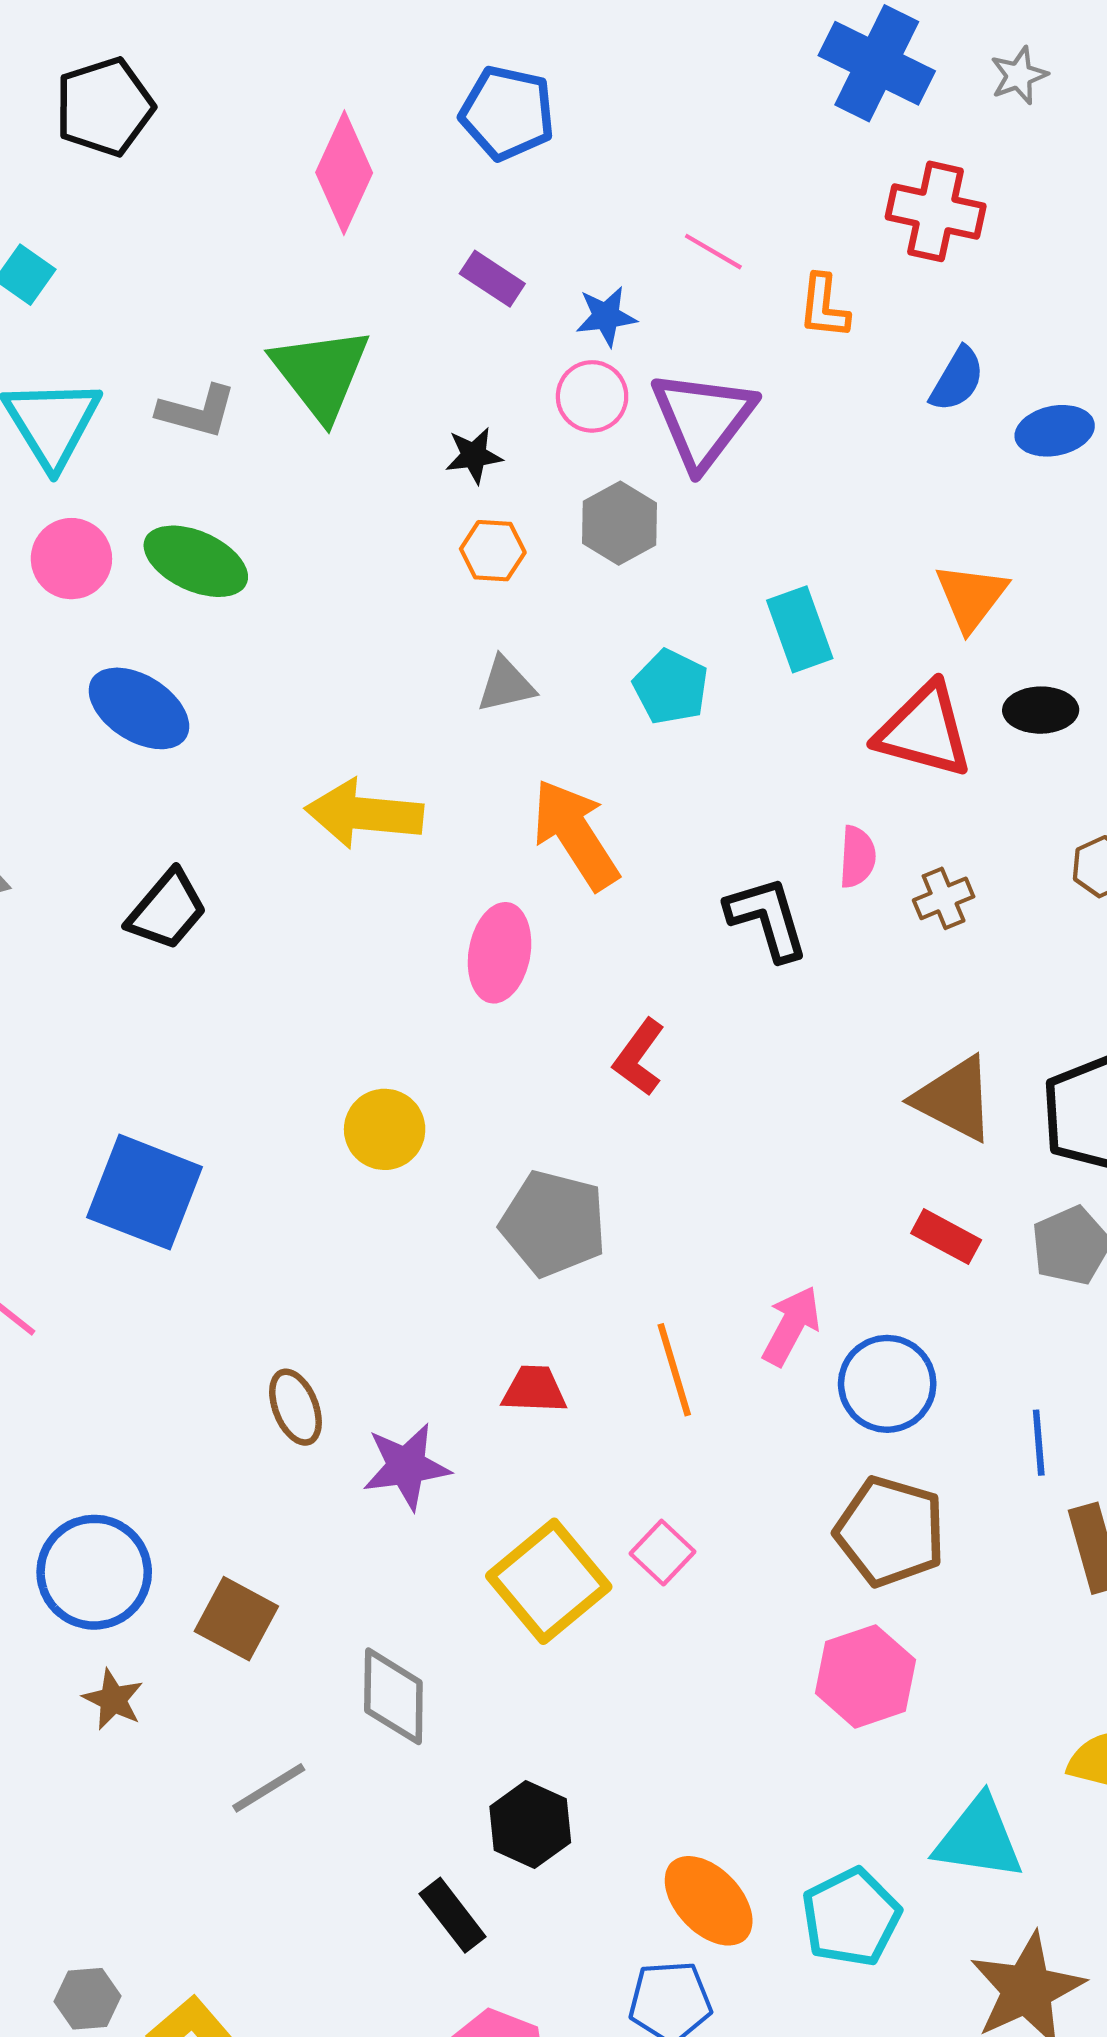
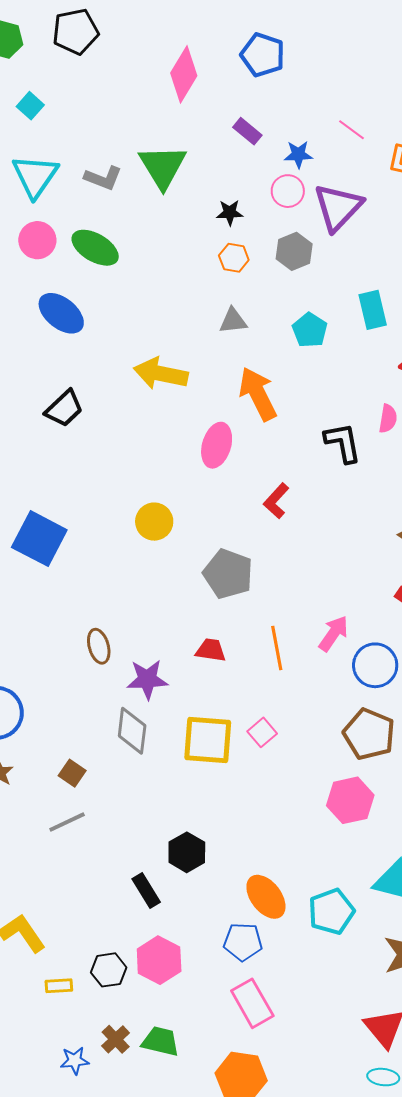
yellow square: (549, 1581) -> (208, 740), turned 38
brown square: (236, 1619) -> (72, 773), moved, size x0.7
gray diamond: (393, 1696) -> (132, 731), moved

